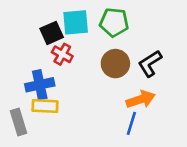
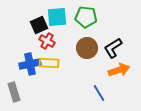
orange arrow: (141, 99) -> (119, 70), moved
yellow rectangle: (45, 106) -> (49, 63), moved
blue line: (131, 123) -> (99, 93), turned -48

